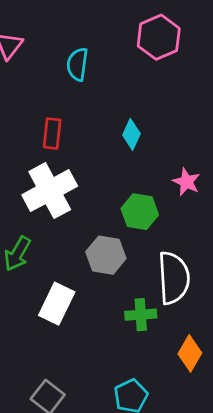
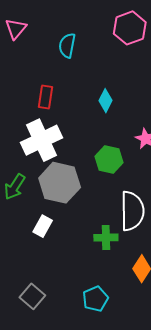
gray hexagon: (106, 255) -> (60, 183), moved, size x1.4
white rectangle: (57, 304) -> (43, 226), size x0.7

